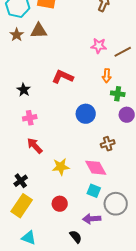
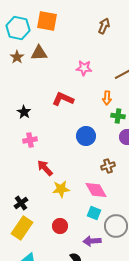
pink star: (99, 46) -> (84, 68), moved
red arrow: (35, 146) -> (45, 168), moved

